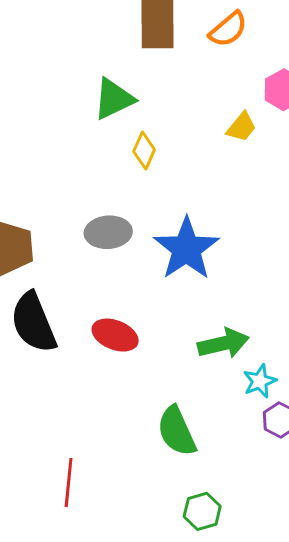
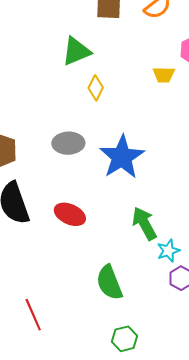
yellow trapezoid: (241, 127) -> (164, 75), turned 50
green arrow: (223, 343) -> (144, 223), turned -108
red line: (69, 483) -> (33, 315), turned -32

